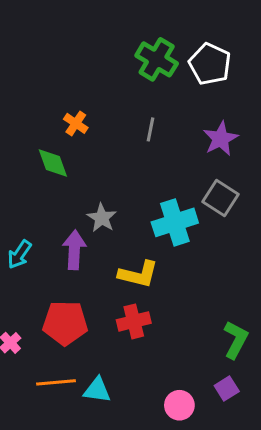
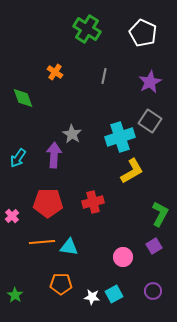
green cross: (157, 59) -> (87, 29), moved
green diamond: (53, 163) -> (23, 98), moved
yellow L-shape: (138, 274) -> (132, 171), moved, turned -44

